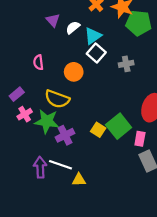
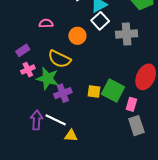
pink semicircle: (38, 62) -> (46, 23), turned 88
gray cross: (126, 64) -> (127, 34), size x1.5
green square: (119, 126) -> (113, 90), turned -30
yellow square: (98, 130) -> (94, 92), turned -32

